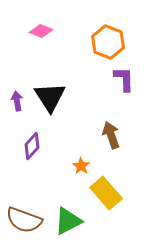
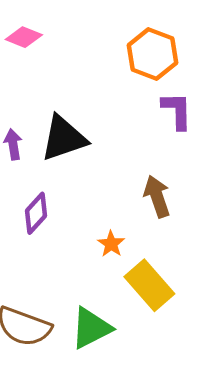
pink diamond: (41, 31) -> (24, 37), moved
black triangle: (50, 97) -> (64, 138), turned 44

